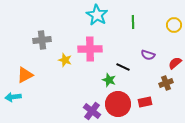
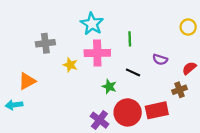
cyan star: (97, 15) -> (92, 24), moved
green line: (133, 22) -> (130, 39), moved
green star: (109, 80) -> (109, 87), moved
red rectangle: (145, 102) -> (157, 110), size x1.5

